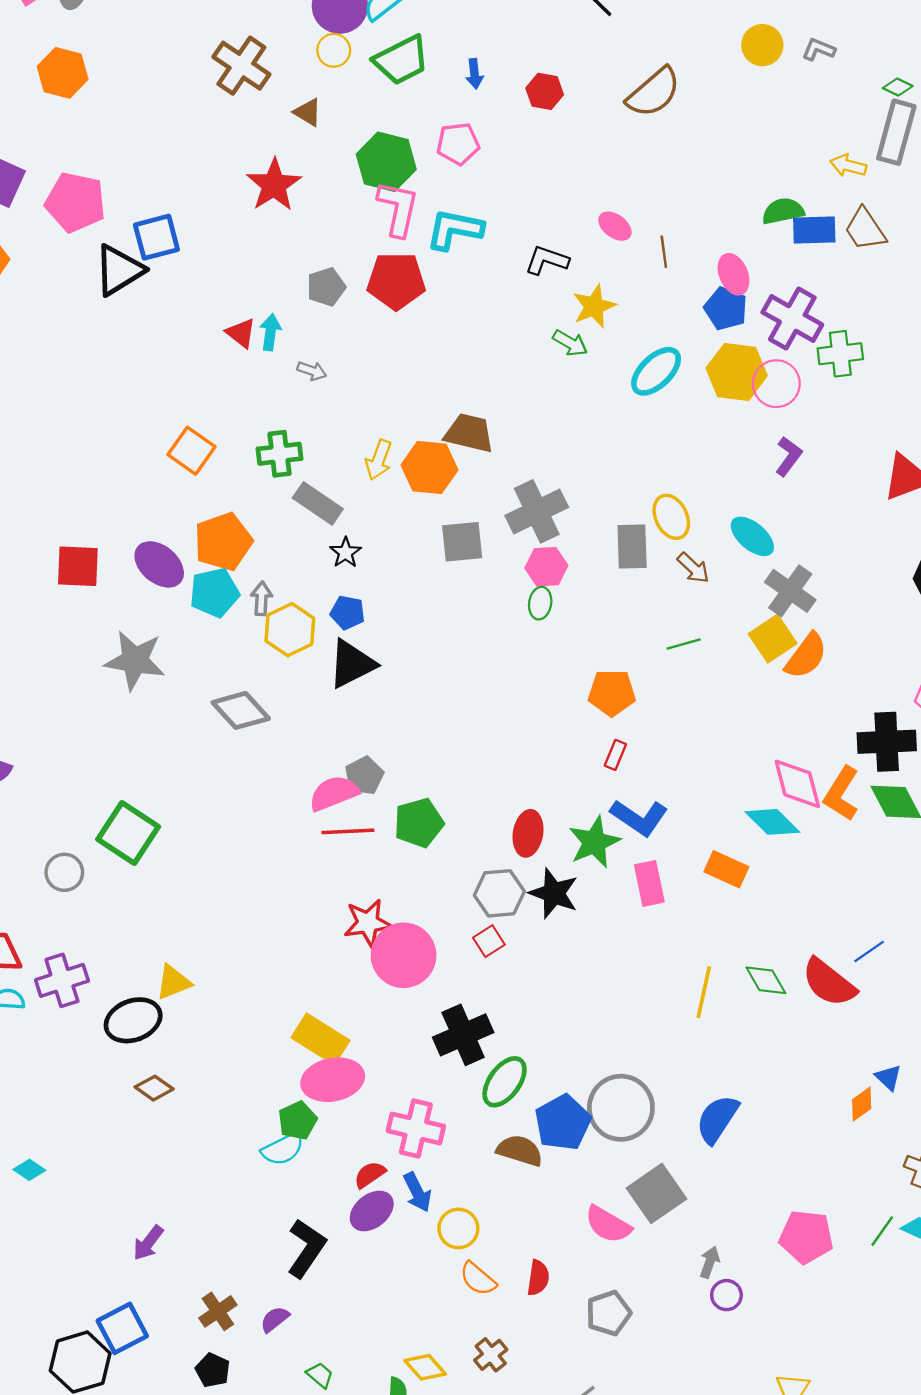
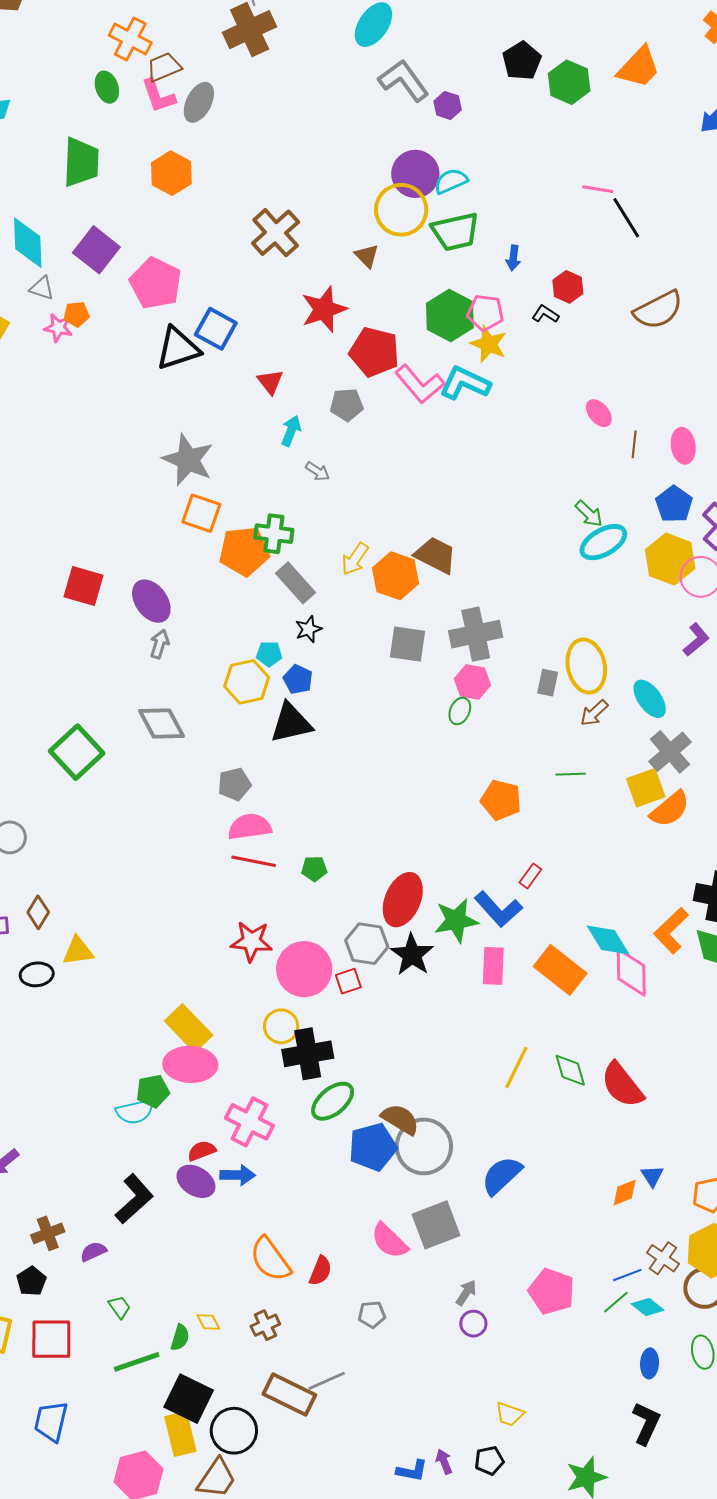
yellow circle: (334, 50) -> (401, 210), size x1.8
brown cross: (241, 66) -> (276, 233), moved
green hexagon: (386, 162) -> (450, 316), moved
pink L-shape: (398, 208) -> (420, 384), moved, turned 114
blue square: (156, 237) -> (216, 329), turned 30
black L-shape: (547, 260) -> (545, 314), moved, size x0.7
pink ellipse: (734, 274) -> (683, 446), moved
red pentagon: (396, 281) -> (374, 352), moved
yellow star: (594, 306) -> (489, 344), moved, turned 30
red triangle: (241, 333) -> (270, 382), moved
green arrow: (570, 343) -> (589, 514), moved
orange square: (191, 451) -> (201, 513), turned -30
yellow ellipse: (671, 517) -> (586, 666), size x1.4
orange pentagon: (223, 542) -> (244, 551), moved
gray rectangle: (632, 547) -> (548, 683), size x0.7
brown arrow: (693, 568) -> (594, 713), turned 80
cyan pentagon: (214, 593) -> (269, 654), moved, size x0.6
gray arrow: (261, 598) -> (160, 644), moved
gray star: (135, 660) -> (188, 460), moved
gray diamond: (241, 710) -> (161, 723), moved
red rectangle: (615, 755) -> (530, 876), moved
gray pentagon: (364, 776) -> (234, 784), moved
pink diamond: (797, 784) -> (631, 972), moved
green pentagon: (419, 823) -> (314, 869), size x0.6
green square: (128, 833) -> (77, 752), moved
red ellipse: (528, 833) -> (403, 900), size x1.4
orange rectangle: (726, 869) -> (560, 970), size x1.4
blue line: (869, 951) -> (627, 1275), moved
pink circle: (404, 955) -> (304, 969), moved
black ellipse: (133, 1020) -> (37, 974), size x0.7
brown diamond: (154, 1088) -> (38, 912), moved, turned 72
brown semicircle: (520, 1150) -> (400, 1119), moved
blue arrow: (417, 1192) -> (238, 1175), turned -76
purple ellipse: (372, 1211) -> (196, 1181), turned 57
yellow circle: (458, 1228) -> (281, 1026), moved
orange semicircle: (478, 1279) -> (270, 1259), size x1.4
gray pentagon: (609, 1313) -> (372, 1315), size x0.7
yellow diamond: (425, 1367) -> (208, 1322), size x0.7

